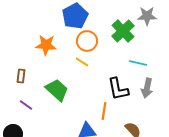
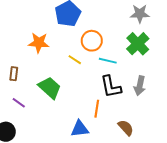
green cross: (123, 31) -> (138, 44), moved
orange circle: (87, 41) -> (92, 41), moved
cyan line: (138, 63) -> (108, 61), moved

